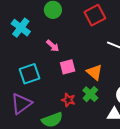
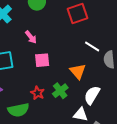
orange triangle: (94, 72) -> (78, 71), moved

